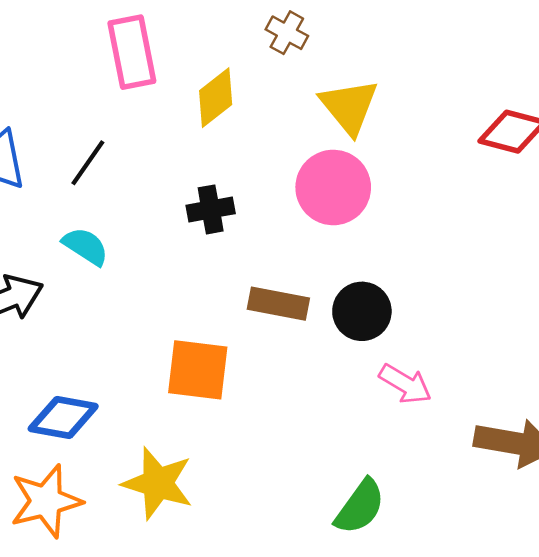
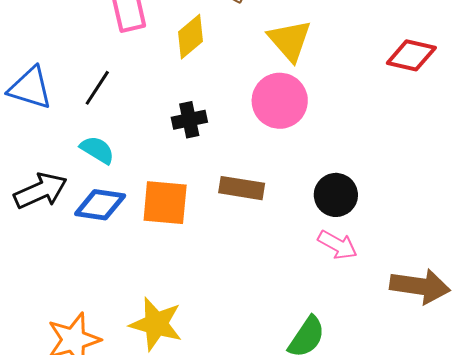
black circle: (362, 311) -> (336, 195), moved
orange square: (198, 370) -> (165, 203), moved
blue diamond: (63, 418) -> (100, 205), moved

